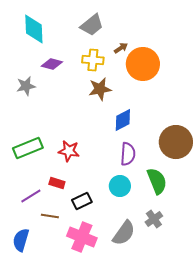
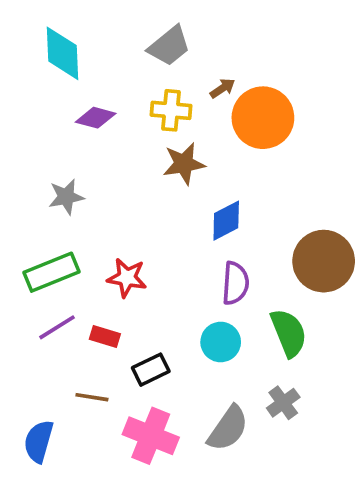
gray star: (26, 86) -> (66, 197), moved
purple line: (31, 196) -> (57, 327), moved

